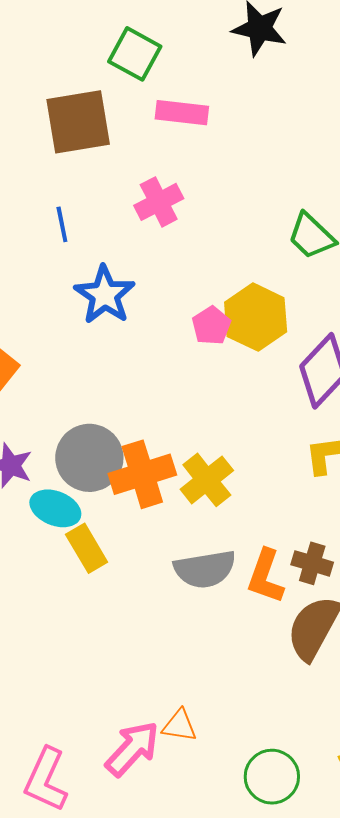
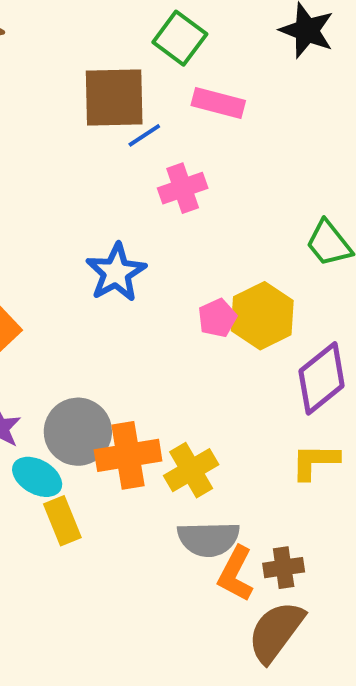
blue line: (62, 224) -> (144, 135), moved, turned 60
brown cross: (312, 563) -> (284, 568), turned -33
gray semicircle: (205, 569) -> (208, 539), moved

